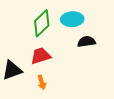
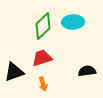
black semicircle: (86, 42) -> (87, 71), moved

